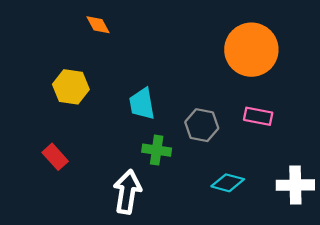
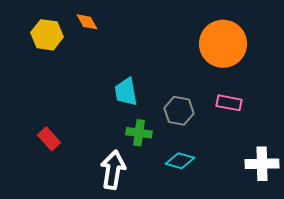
yellow hexagon: (71, 87) -> (47, 35), moved
cyan diamond: (228, 183) -> (180, 161), moved

